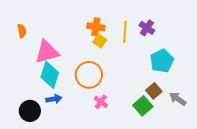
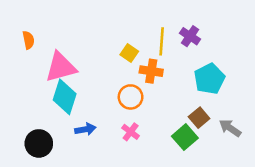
orange cross: (96, 27) -> (151, 71), moved
orange circle: (89, 75) -> (131, 97), moved, size x0.7
blue arrow: (54, 99) -> (85, 129), moved

